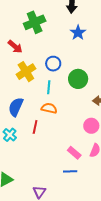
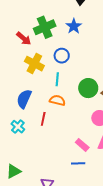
green cross: (35, 22) -> (45, 27), moved
blue star: (78, 33) -> (74, 26), moved
yellow cross: (26, 72) -> (34, 64), turned -30
green circle: (78, 79) -> (88, 88), moved

